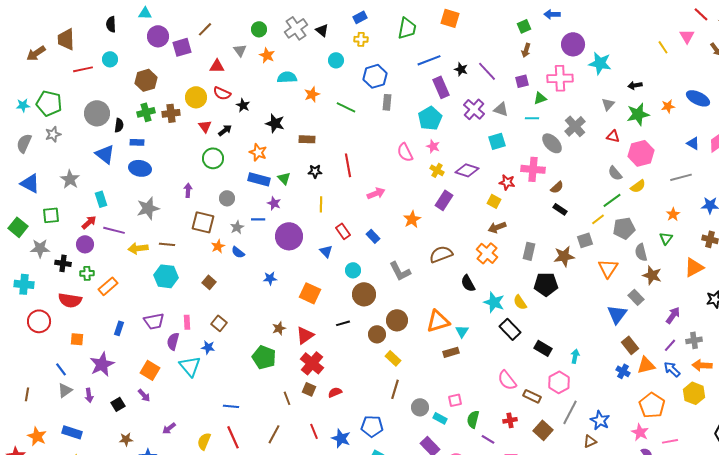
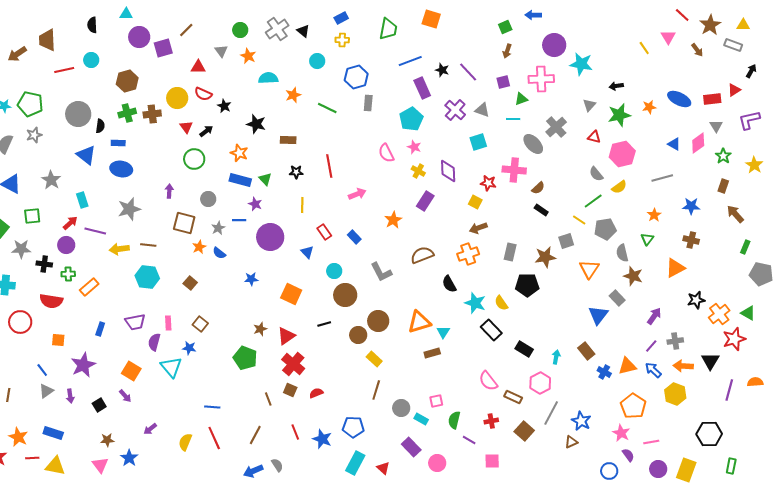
purple diamond: (467, 170) -> (448, 171), turned 70
yellow line: (598, 219) -> (579, 220), turned 72
orange cross: (487, 253) -> (468, 254), turned 30
brown rectangle: (630, 345) -> (586, 351), moved

